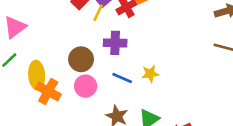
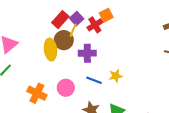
brown circle: (81, 59) -> (64, 40), moved
yellow ellipse: (37, 75) -> (50, 50), moved

